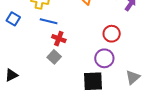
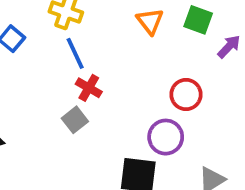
blue line: (49, 21) -> (75, 53), turned 42

